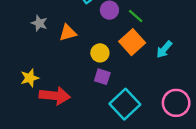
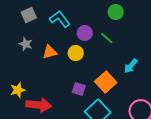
orange square: (132, 42) -> (106, 82), moved
yellow circle: (100, 53) -> (76, 53), moved

